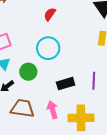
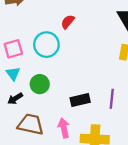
cyan circle: (48, 48) -> (46, 45), moved

